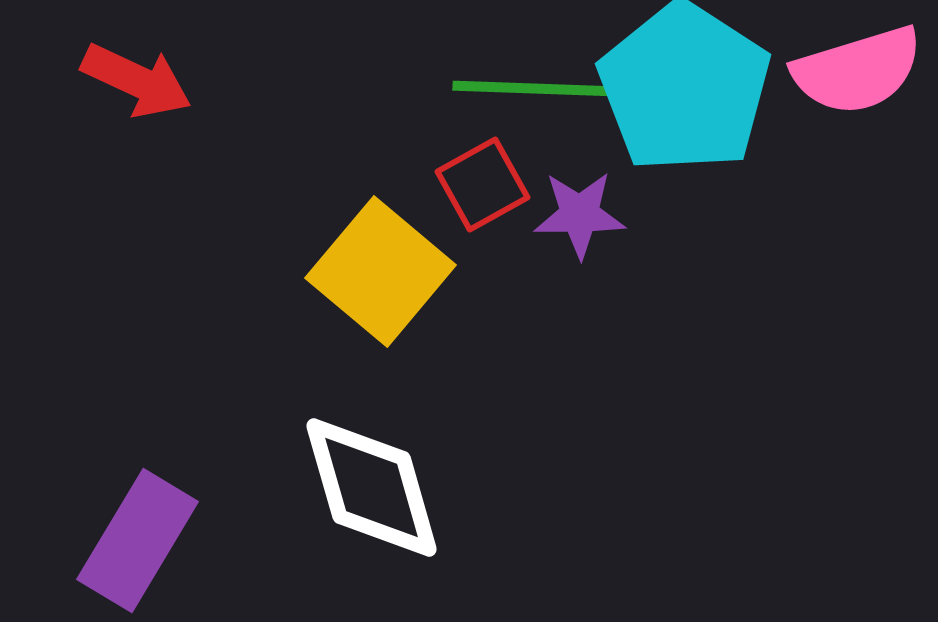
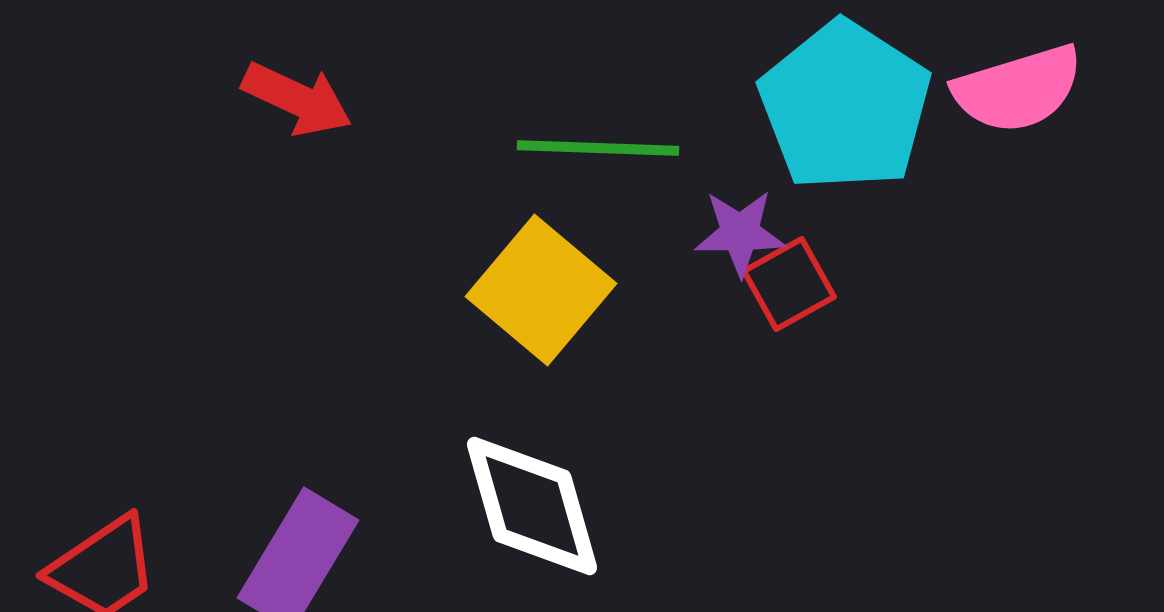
green line: (534, 88) -> (598, 148), moved
red square: (483, 184) -> (789, 284), moved

